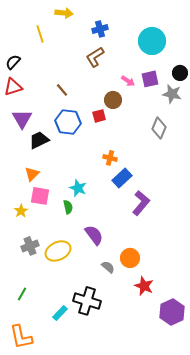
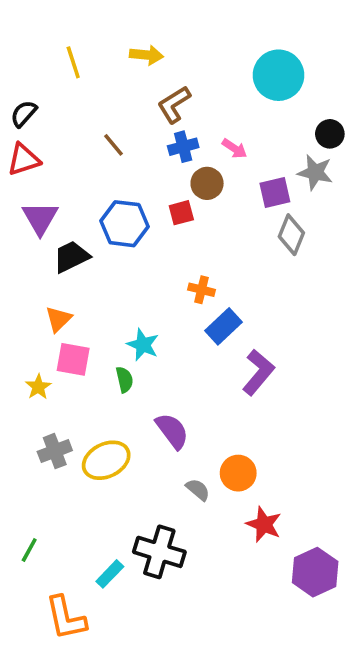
yellow arrow: (64, 13) -> (146, 55), moved
blue cross: (100, 29) -> (183, 147), moved
purple square: (150, 79) -> (275, 193), moved
brown line: (62, 90) -> (113, 145), moved
green line: (22, 294) -> (29, 550), moved
orange L-shape: (21, 337) -> (66, 618), moved

